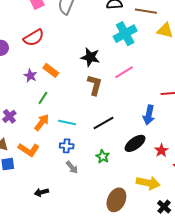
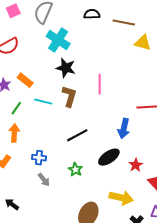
cyan cross: (125, 34) -> (58, 40), moved, turned -30
pink line: (124, 72) -> (100, 84), turned -60
orange arrow: (42, 122) -> (14, 133), turned -36
cyan line: (67, 123) -> (43, 102), moved
black arrow: (41, 192) -> (12, 204), turned 48

